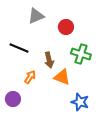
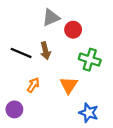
gray triangle: (36, 16) -> (51, 17), moved
brown arrow: (49, 60) -> (45, 51), moved
orange triangle: (62, 77) -> (69, 85), turned 42

